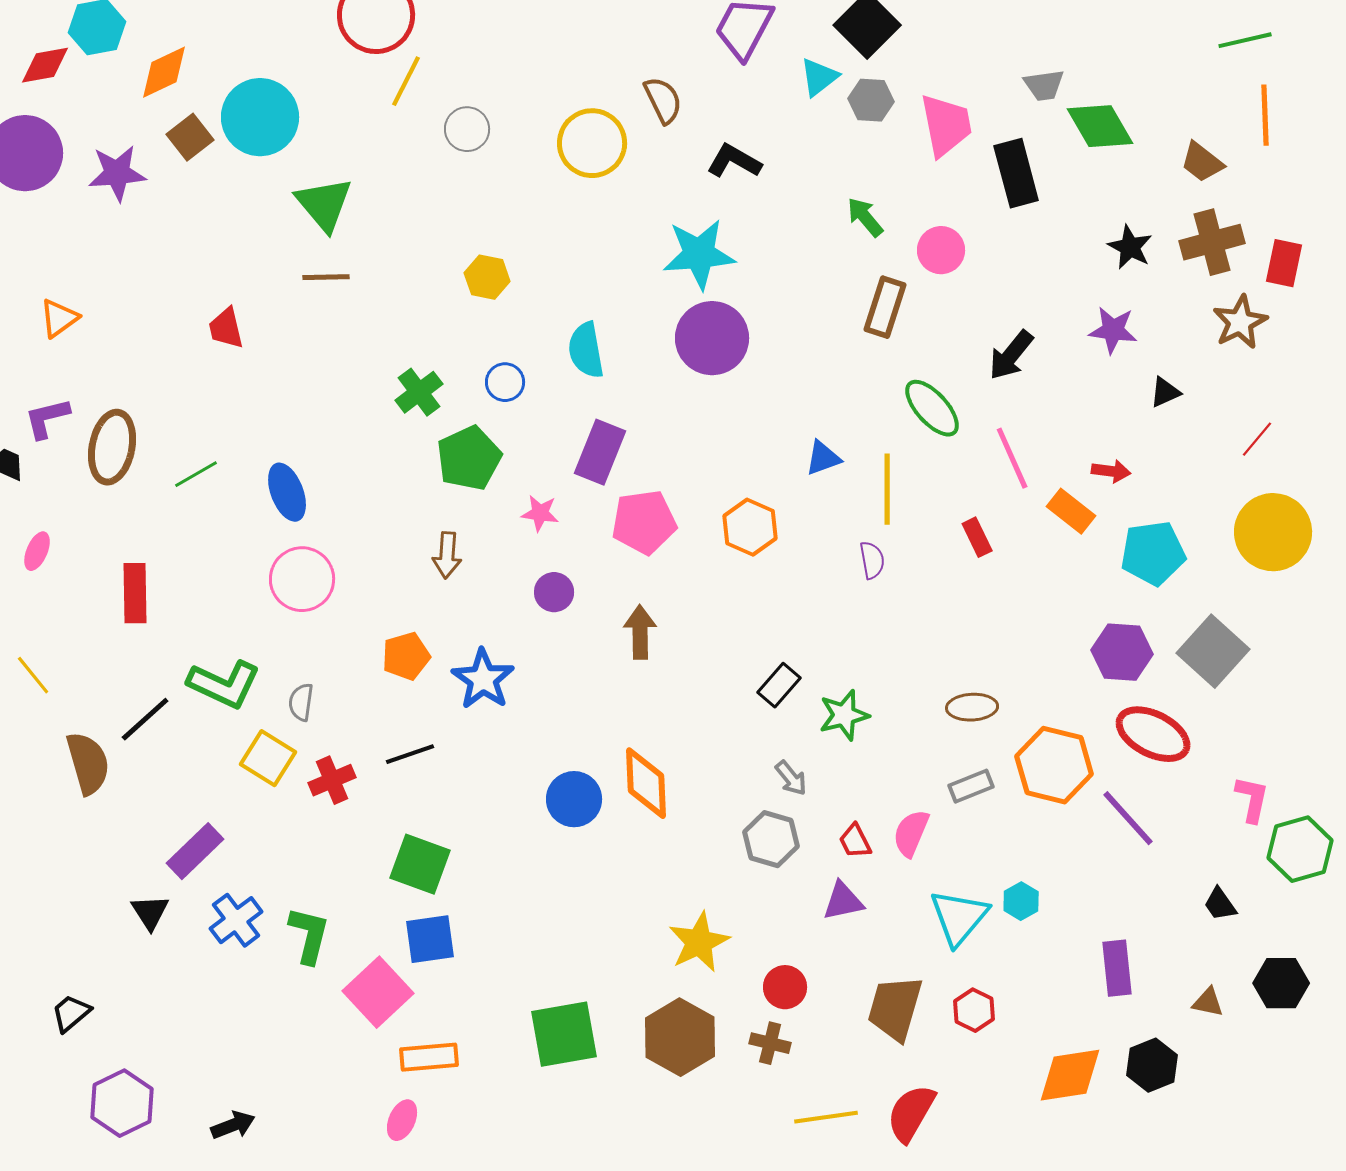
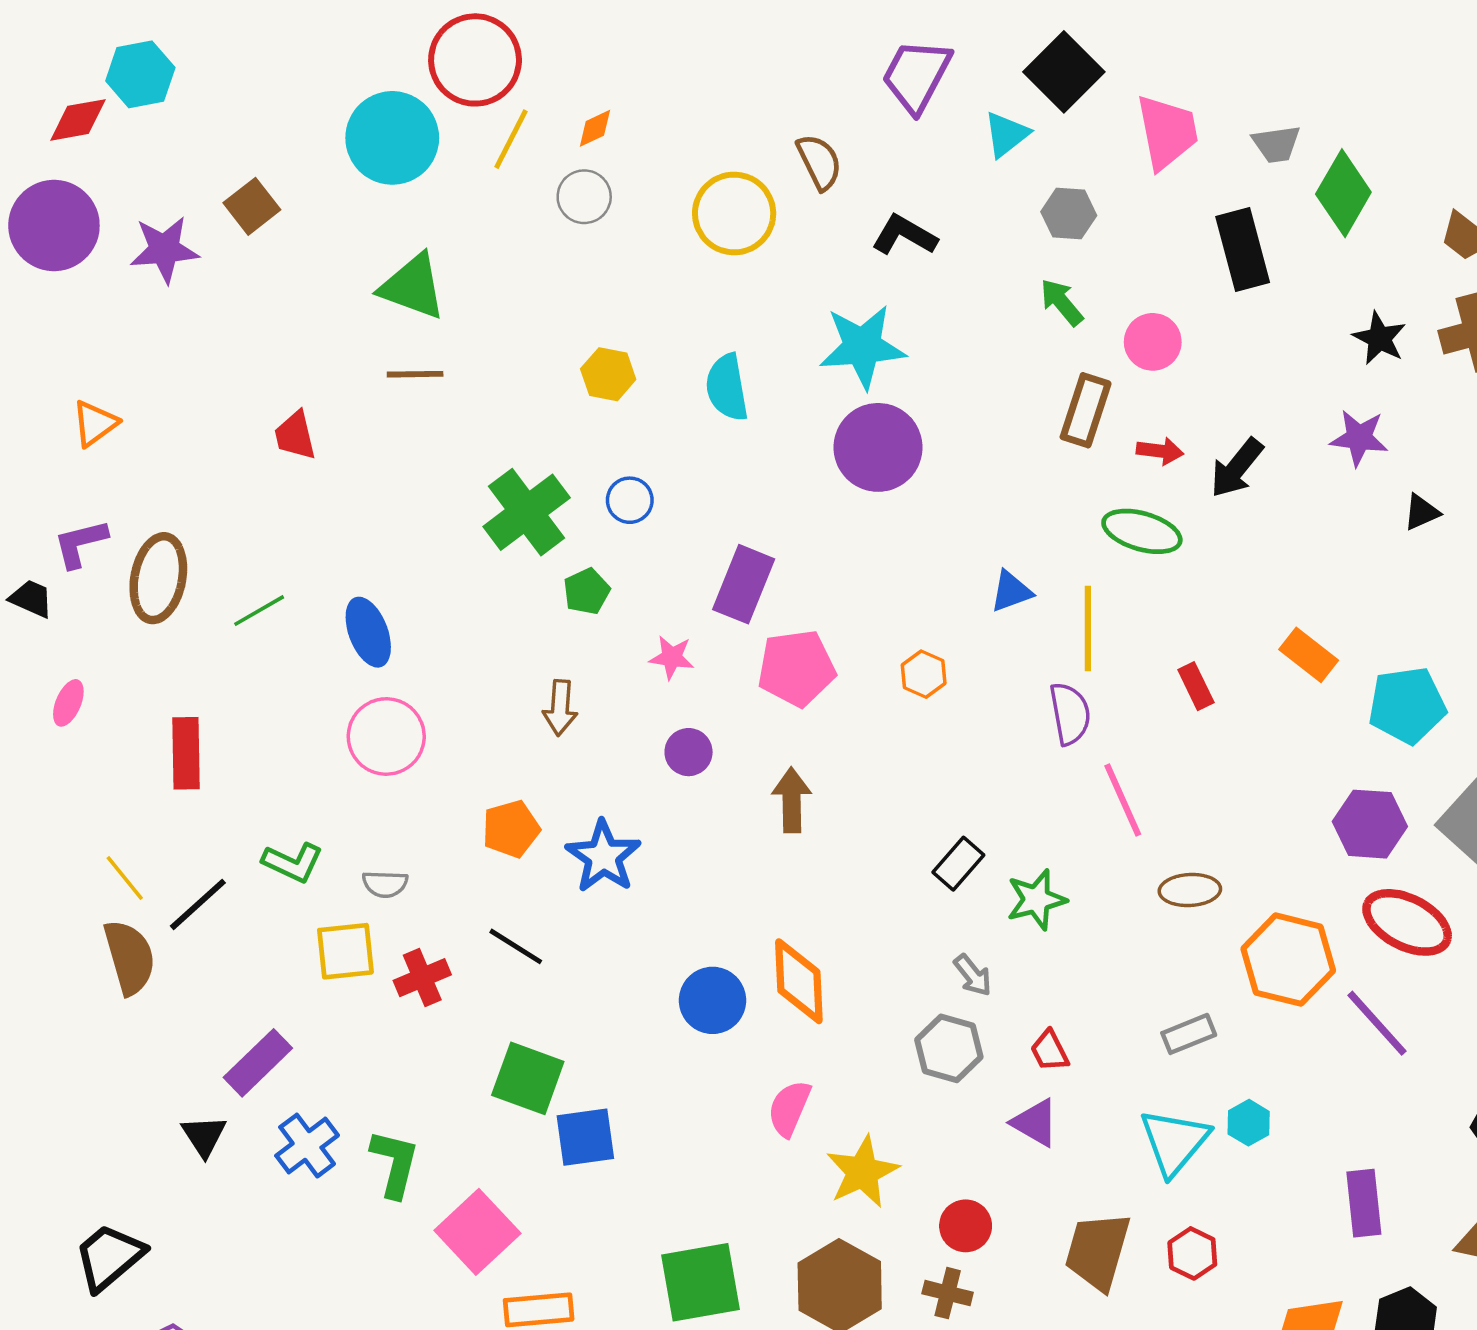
orange diamond: (164, 72) -> (595, 128), moved, size x0.6
gray hexagon: (871, 100) -> (1069, 214), moved
cyan circle: (260, 117) -> (392, 138), moved
pink trapezoid: (946, 125) -> (1167, 132), moved
green diamond: (1100, 126) -> (1343, 193), turned 60
green triangle: (324, 204) -> (413, 287), turned -30
cyan semicircle: (586, 350) -> (727, 387), moved
green cross: (419, 392) -> (527, 512), size x1.5
green ellipse: (932, 408) -> (1142, 531), turned -32
green pentagon: (469, 458) -> (587, 591), size x0.6
pink line: (1012, 458) -> (1123, 800), moved
red arrow: (1111, 471) -> (1160, 451), moved
orange hexagon: (750, 527) -> (924, 674), size x0.7
purple semicircle: (872, 560) -> (1070, 714), size x1.4
yellow line: (33, 675) -> (125, 878), moved
green L-shape: (224, 684) -> (293, 862), size x0.7
gray semicircle: (301, 702) -> (385, 884), turned -96
black line: (410, 754) -> (516, 946), turned 51
yellow square: (268, 758) -> (345, 951), turned -38
gray rectangle: (971, 786) -> (1189, 1034), moved
pink semicircle: (911, 833) -> (789, 1108), moved
purple triangle: (843, 901) -> (1035, 1123), turned 42
blue square: (430, 939) -> (585, 1137), moved
black trapezoid: (71, 1013) -> (109, 1257), size x1.5

